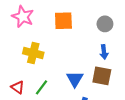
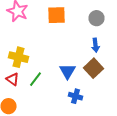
yellow cross: (33, 53) -> (18, 57), moved
brown square: (102, 76) -> (94, 68), turned 36

